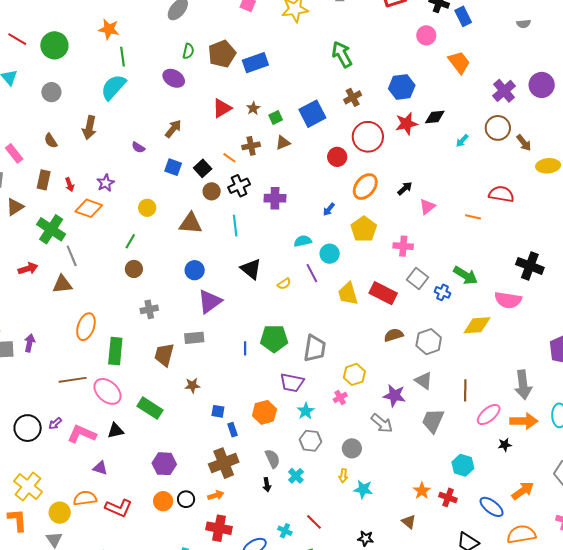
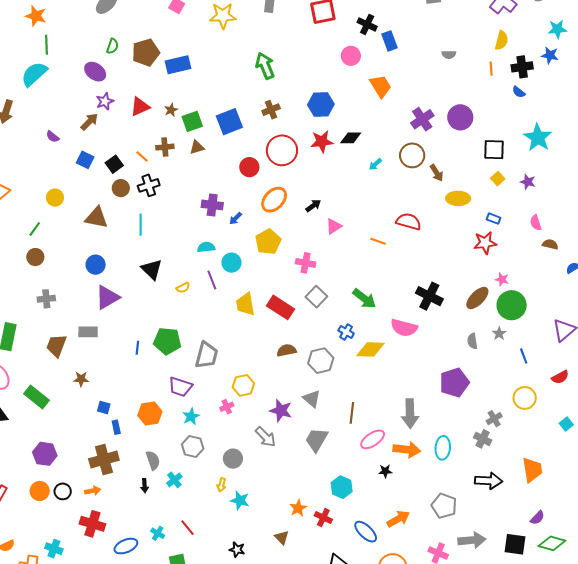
green square: (276, 117) -> (192, 121), size x1.5
purple star: (106, 183) -> (105, 101), moved
purple cross: (275, 198) -> (212, 205), moved
blue cross: (443, 292) -> (346, 332), moved

